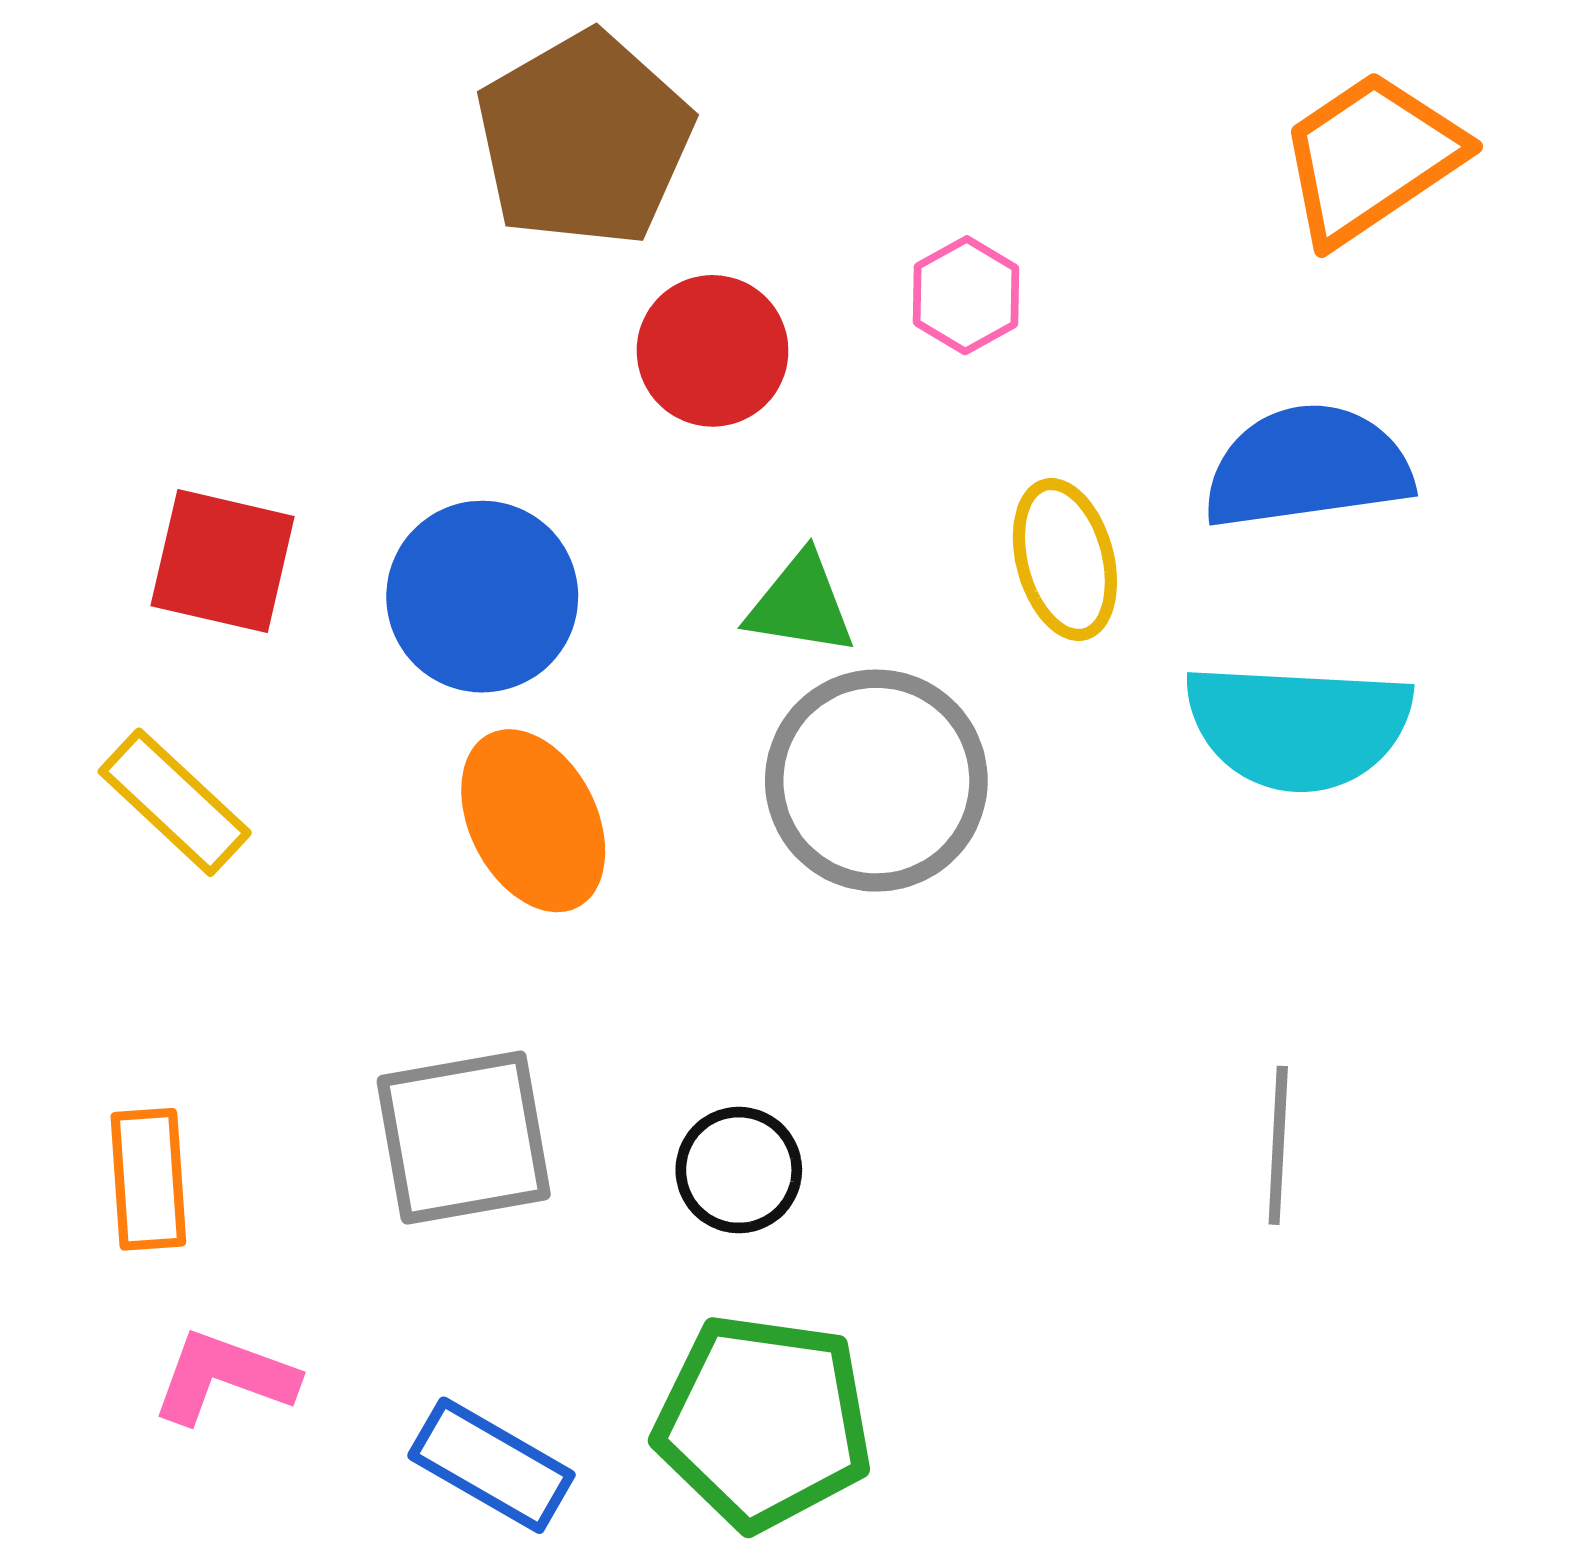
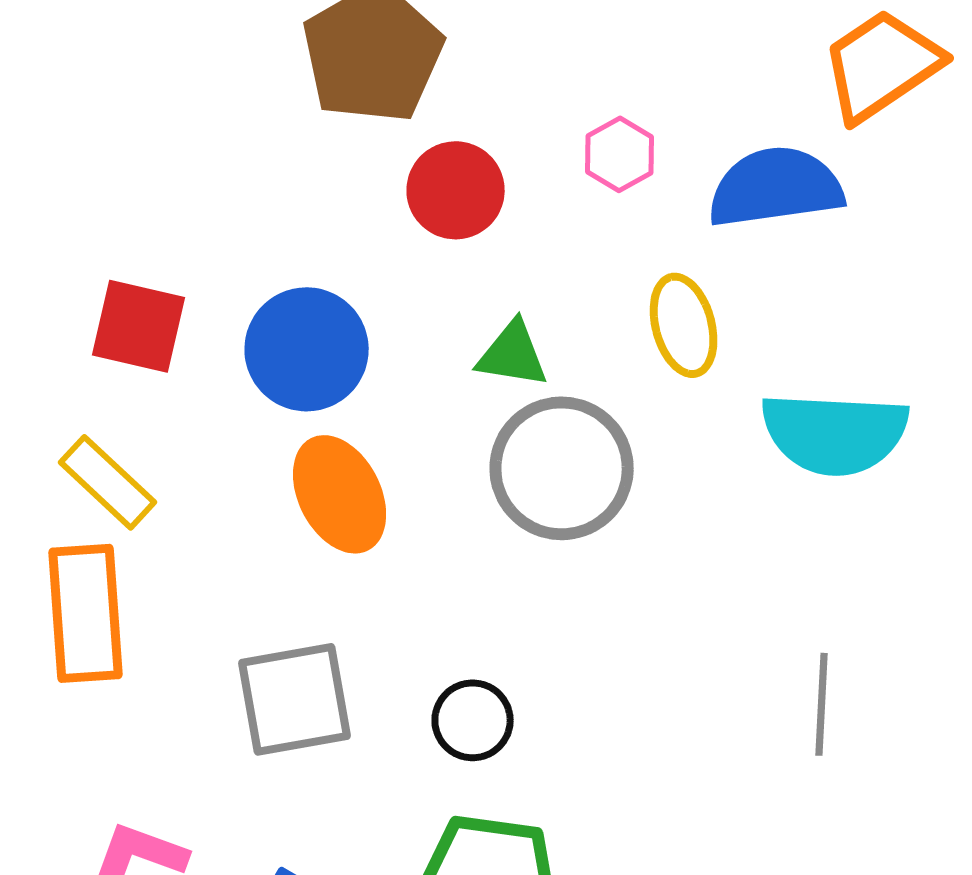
blue semicircle: (1308, 467) -> (776, 187), moved
orange rectangle: (148, 1179) -> (86, 613), moved, size x1.5

